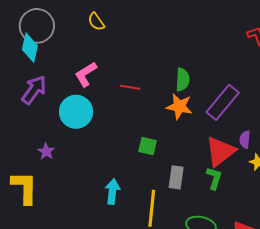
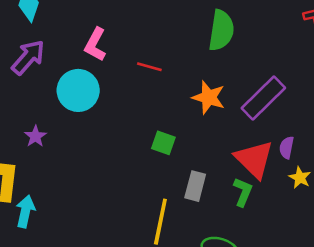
pink L-shape: (86, 74) -> (95, 45), turned -36
green semicircle: (183, 80) -> (221, 30), moved, size x1.4
red triangle: (220, 151) -> (254, 159), turned -44
cyan arrow: (112, 192) -> (25, 211), moved

